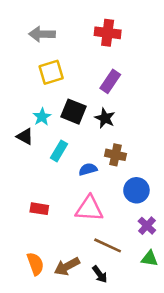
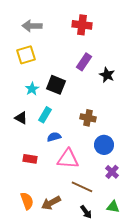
yellow square: (51, 72) -> (26, 55), moved
black star: (105, 118) -> (107, 75), moved
black triangle: (25, 136) -> (21, 118), moved
blue semicircle: (88, 169) -> (54, 137), moved
green triangle: (150, 259) -> (113, 207), moved
black arrow: (100, 274) -> (86, 212), moved

